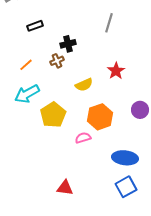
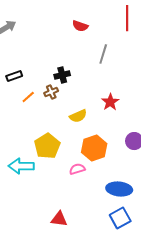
black rectangle: (35, 26) -> (14, 76), moved
orange line: (26, 65) -> (28, 97), moved
cyan arrow: (27, 94) -> (21, 166), moved, turned 30

